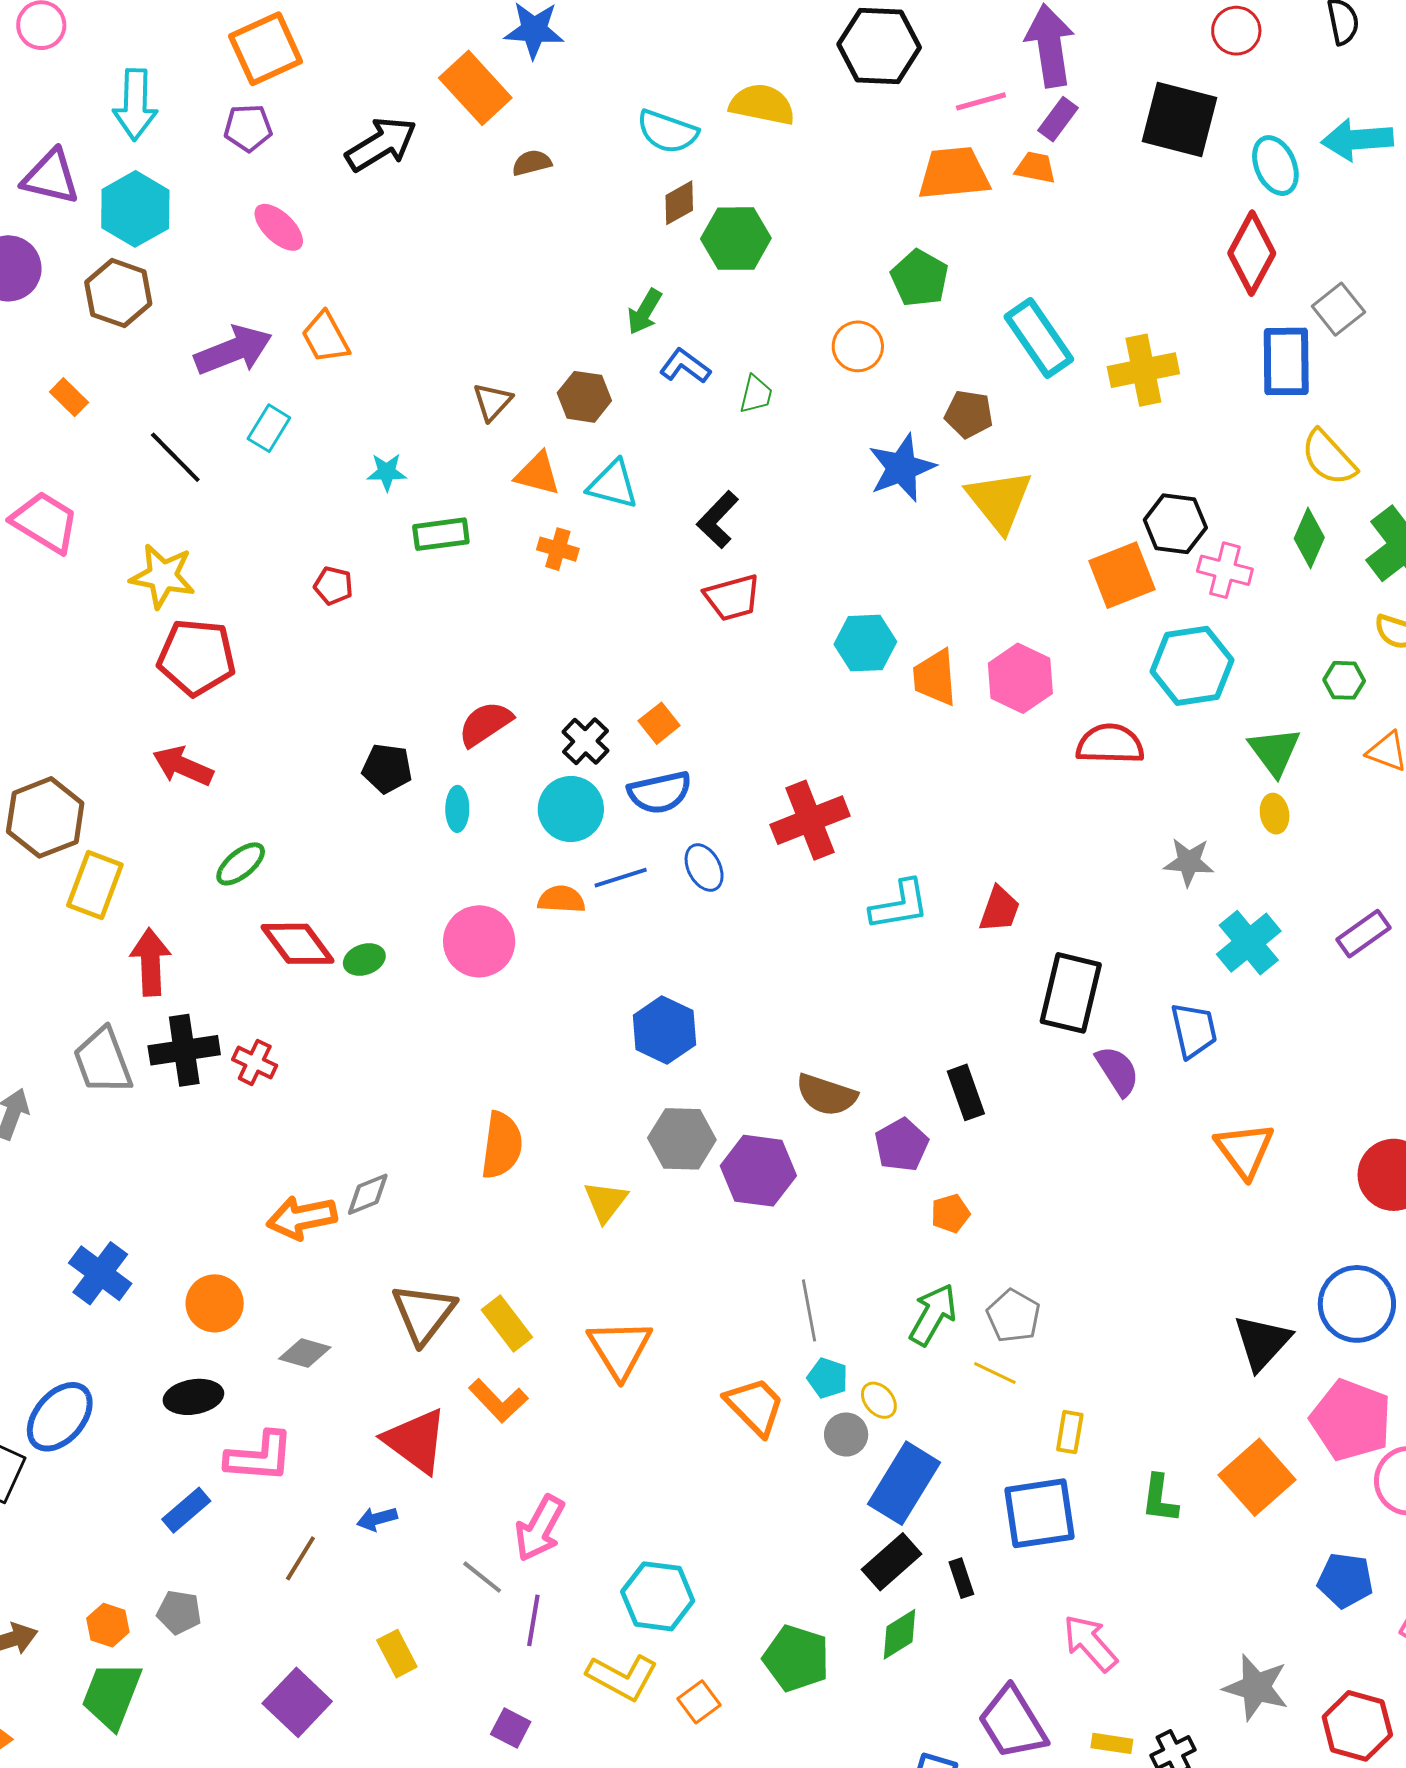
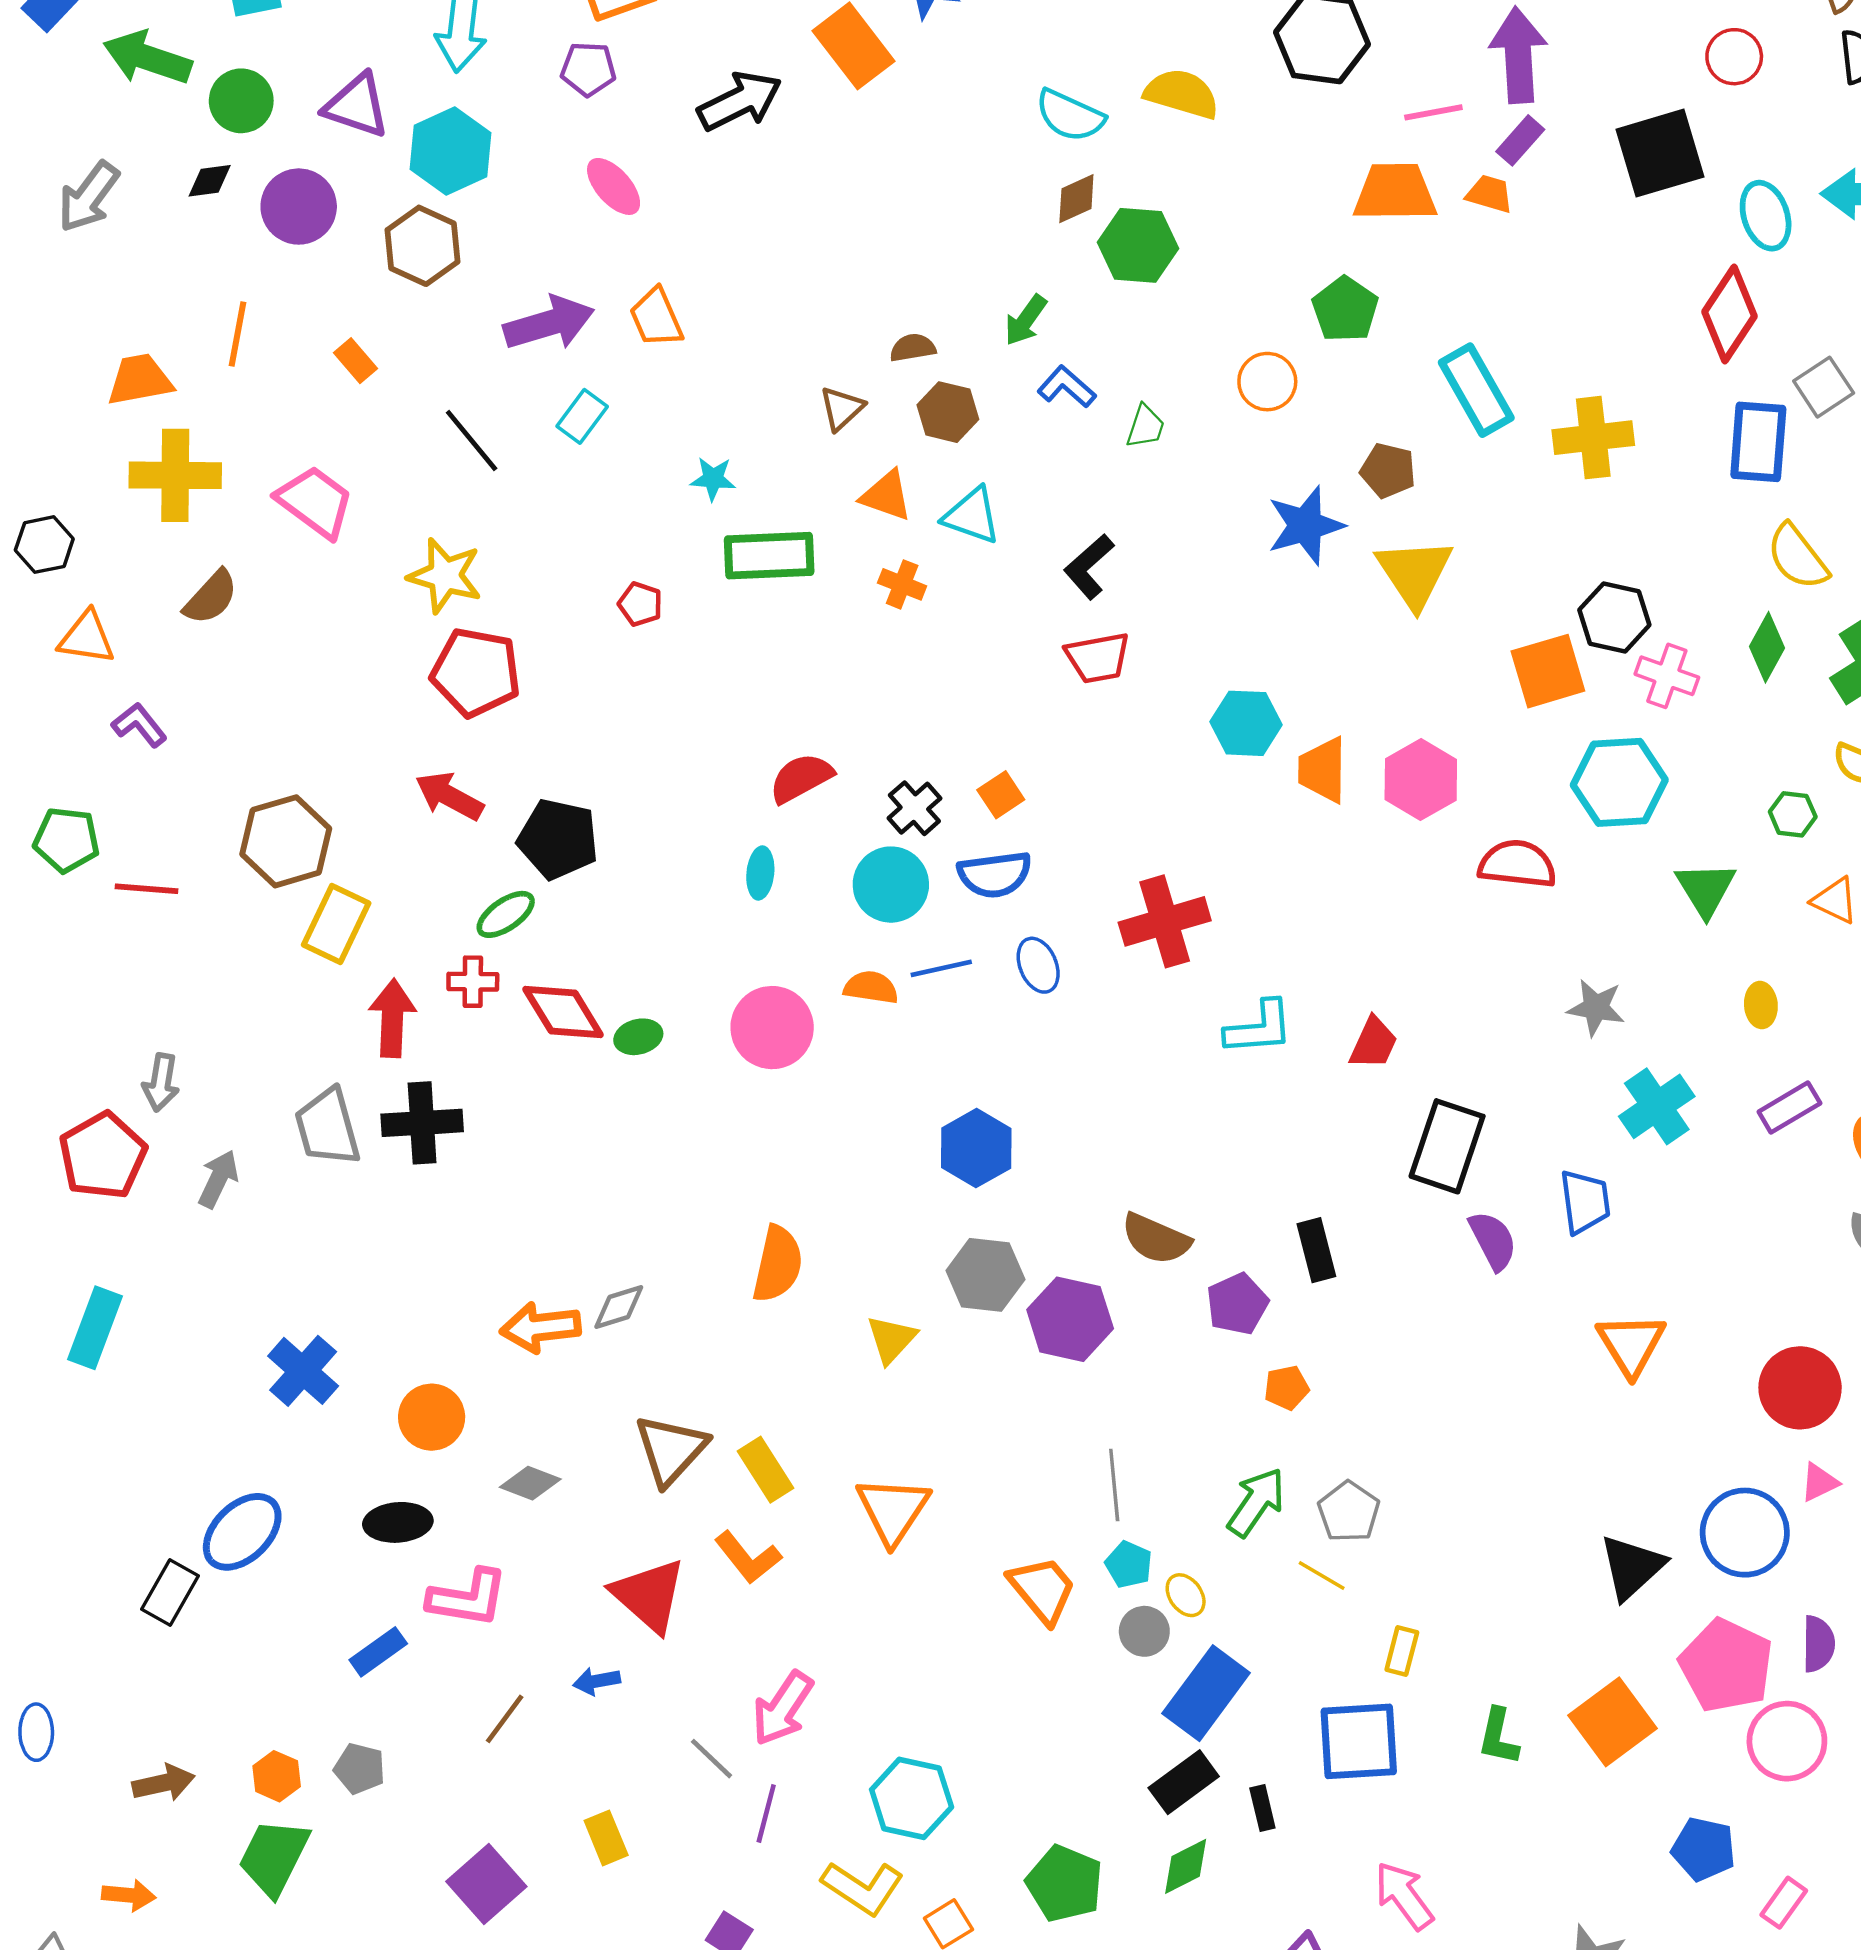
black square: (1180, 119) -> (1660, 153), turned -36
brown semicircle: (532, 163) -> (913, 348), moved
green rectangle: (441, 534) -> (769, 556), size x1.4
black pentagon: (387, 768) -> (558, 839), moved, size x1.4
yellow ellipse: (1275, 814) -> (1761, 1005), moved
red cross: (255, 1062) -> (473, 982), moved, turned -30

